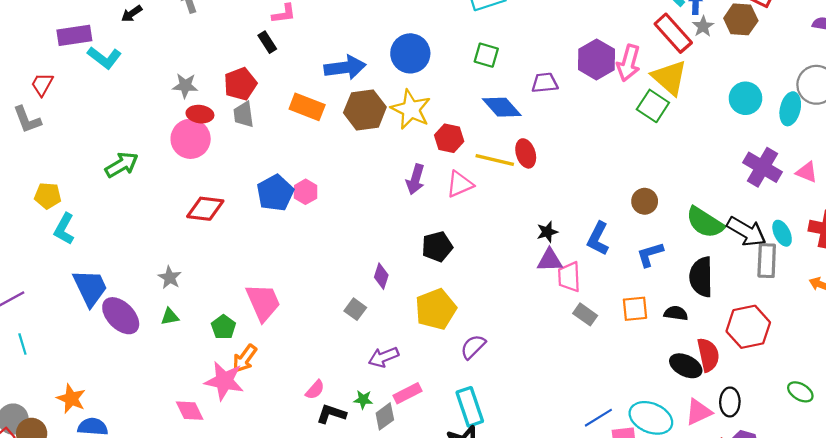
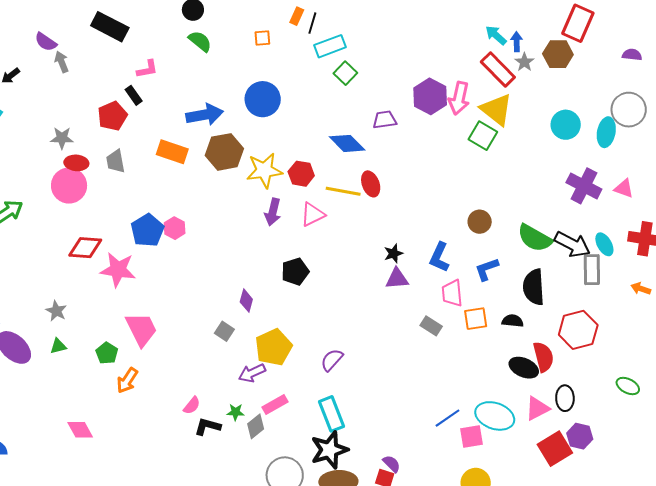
green square: (486, 55) -> (345, 73), moved, turned 30
red pentagon: (240, 84) -> (112, 116), moved
yellow star: (411, 109) -> (264, 170), moved, turned -30
pink trapezoid: (569, 277) -> (452, 293), moved
yellow pentagon: (436, 309) -> (274, 347), moved
pink star: (224, 381) -> (118, 270), moved

